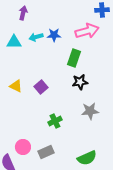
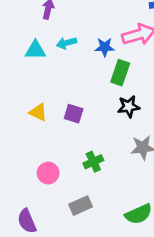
blue star: (54, 35) -> (105, 47), moved
purple square: (41, 87) -> (74, 114), turned -32
pink circle: (23, 147) -> (48, 173), moved

